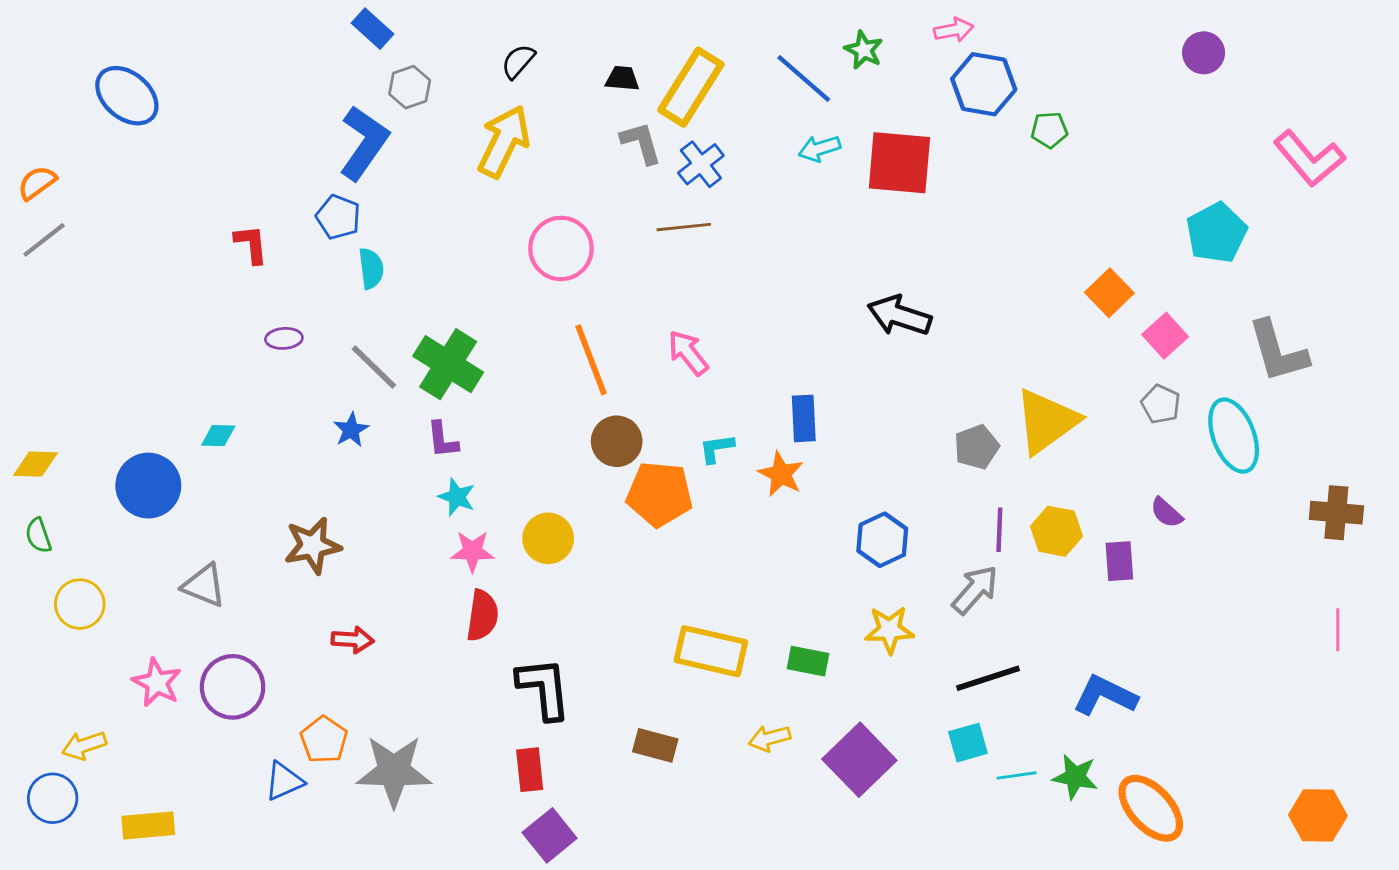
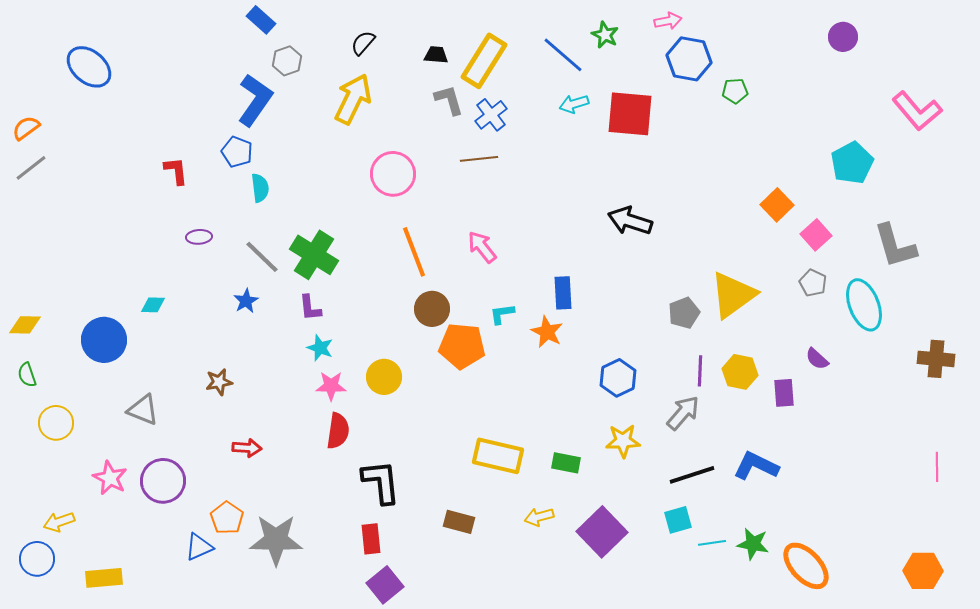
brown star: (313, 545) -> (219, 382), size x0.7
pink line: (1338, 630) -> (937, 467), moved
blue L-shape: (1105, 695) -> (756, 466), moved

